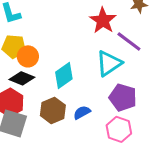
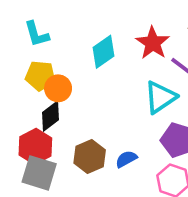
cyan diamond: (64, 75) -> (104, 52), moved
black diamond: (22, 78) -> (50, 116), turned -60

